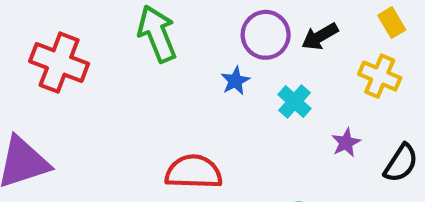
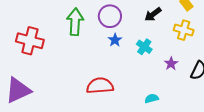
green arrow: (157, 34) -> (75, 22), turned 32
purple circle: (266, 35) -> (110, 16), moved

